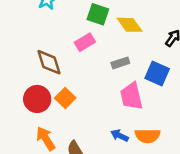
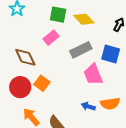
gray rectangle: (120, 63) -> (81, 50), size x1.5

